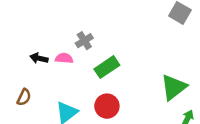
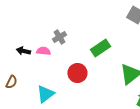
green rectangle: (107, 67) -> (100, 48), moved
red circle: (107, 106) -> (77, 73), moved

